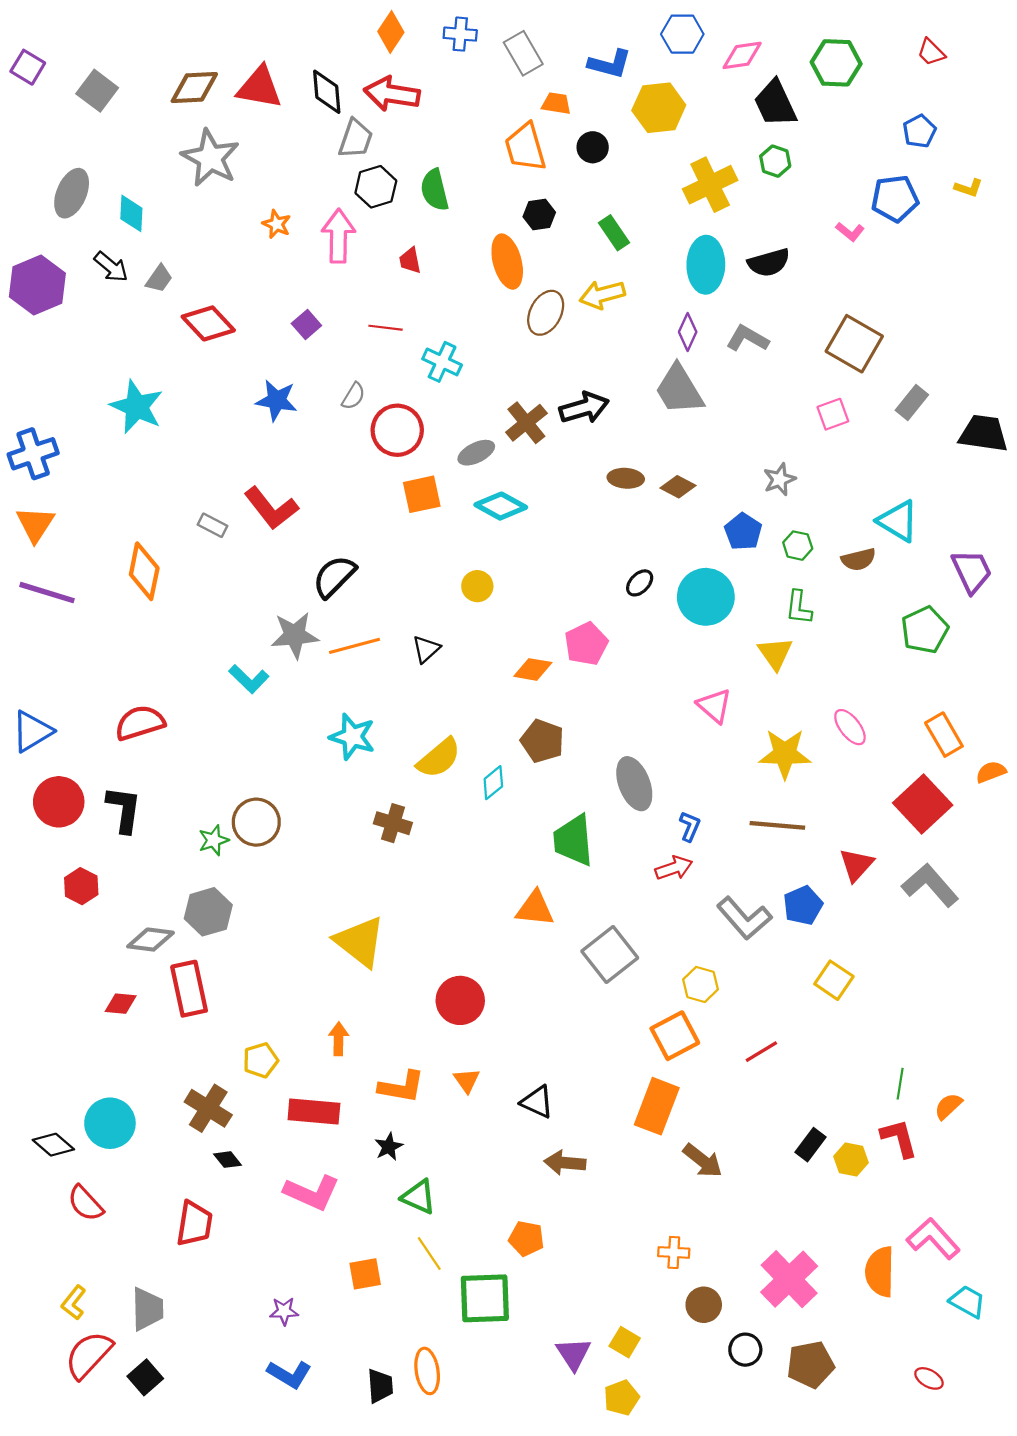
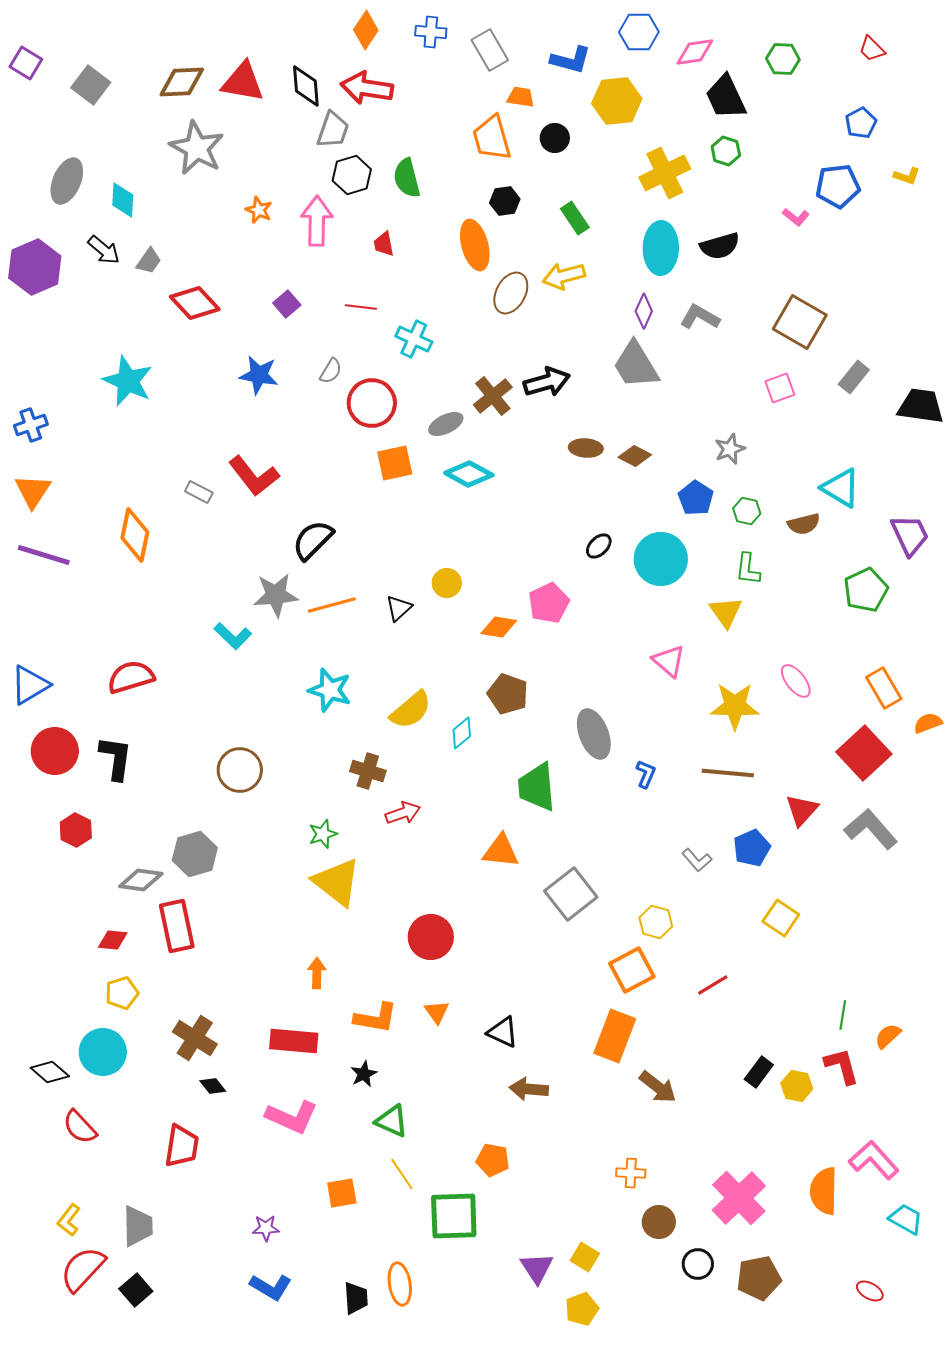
green hexagon: (836, 63) -> (783, 59), size x0.7
blue cross: (33, 454) -> (31, 425), size x0.7
yellow circle: (477, 586) -> (447, 583), moved
green star: (214, 840) -> (323, 834), moved
red arrow: (674, 868) -> (403, 813), moved
gray L-shape: (744, 918) -> (697, 860), size x0.6
yellow pentagon: (261, 1060) -> (122, 993), moved

